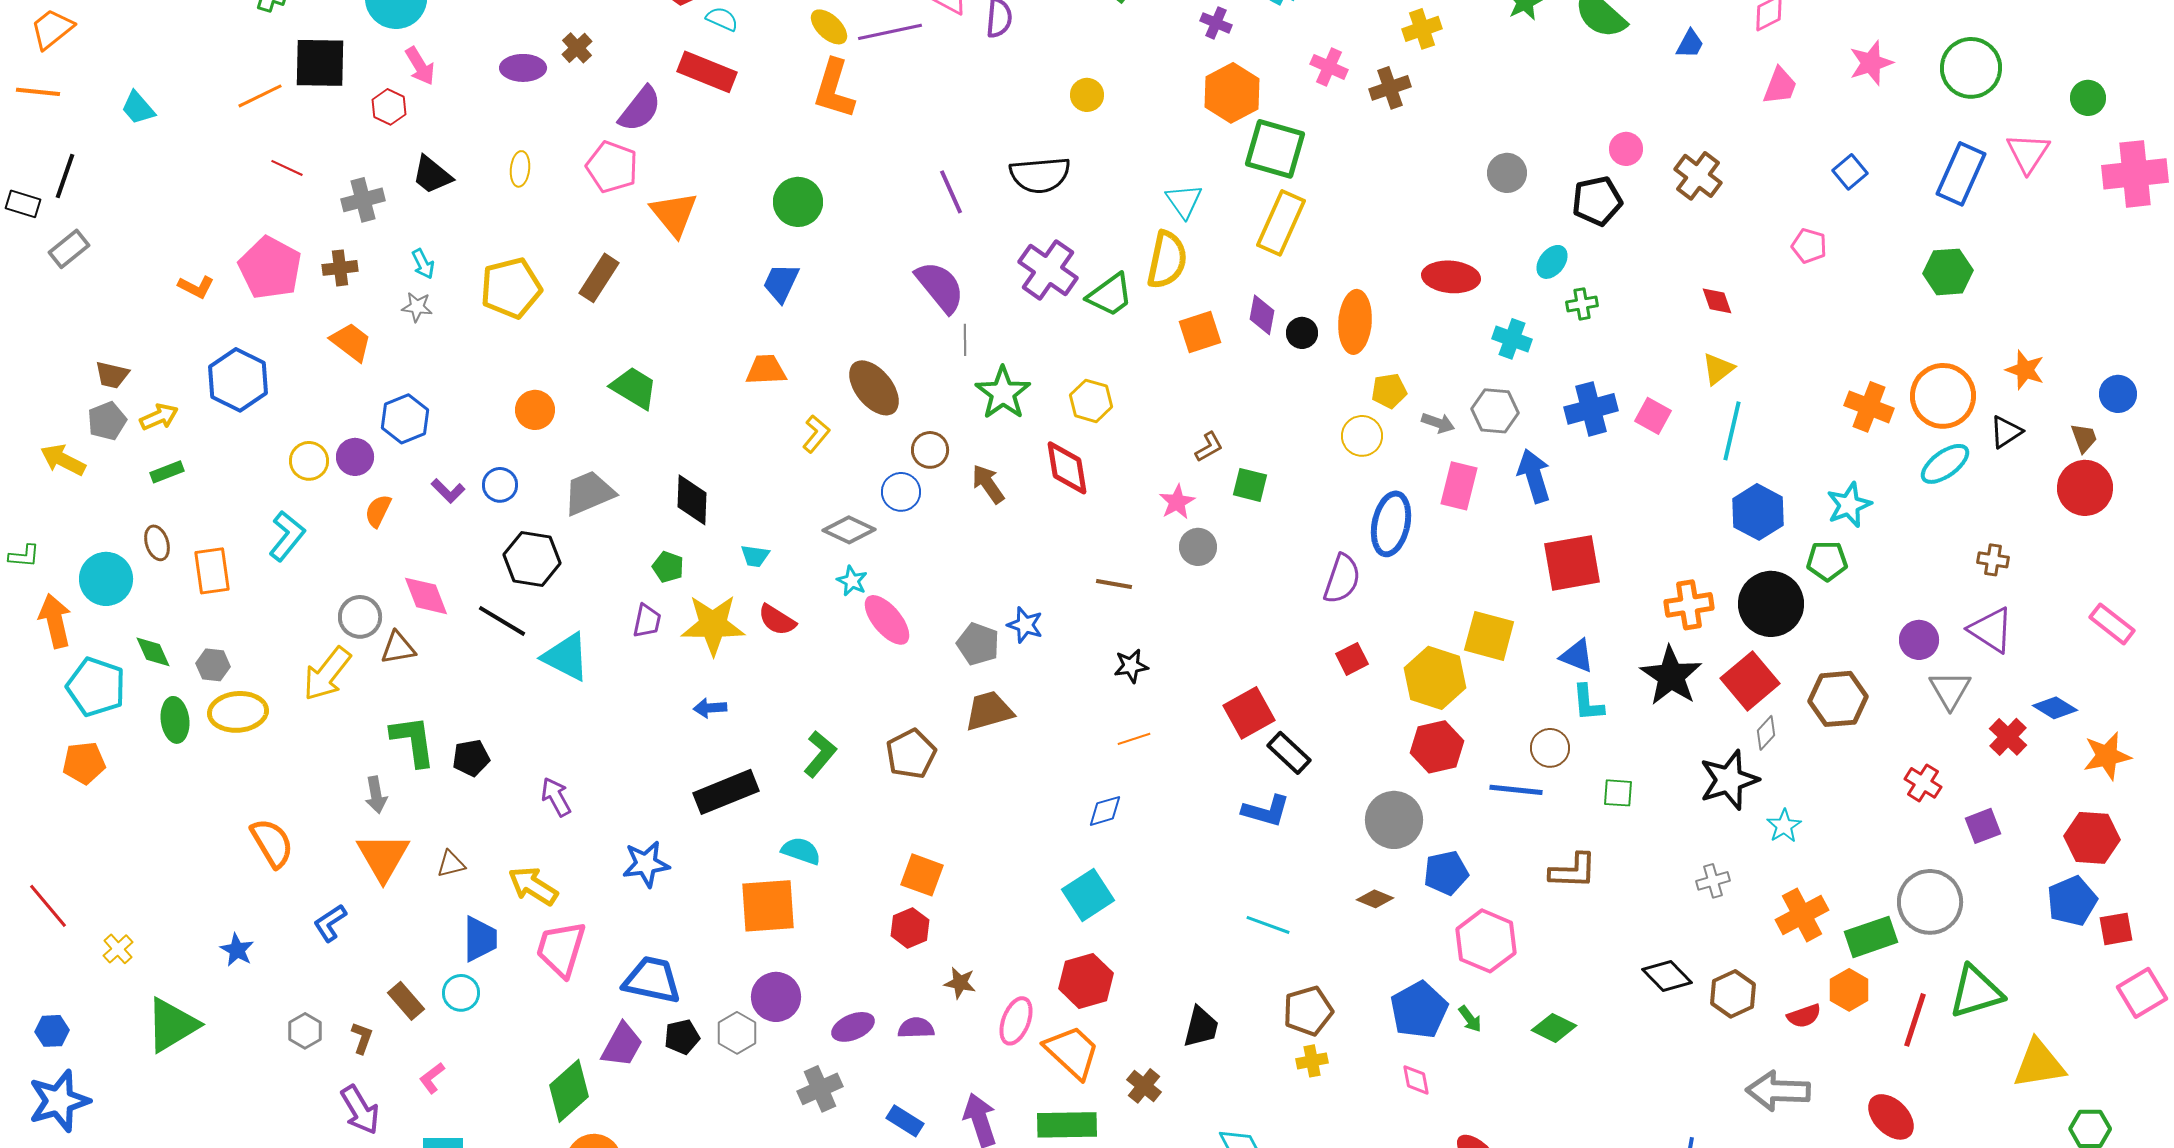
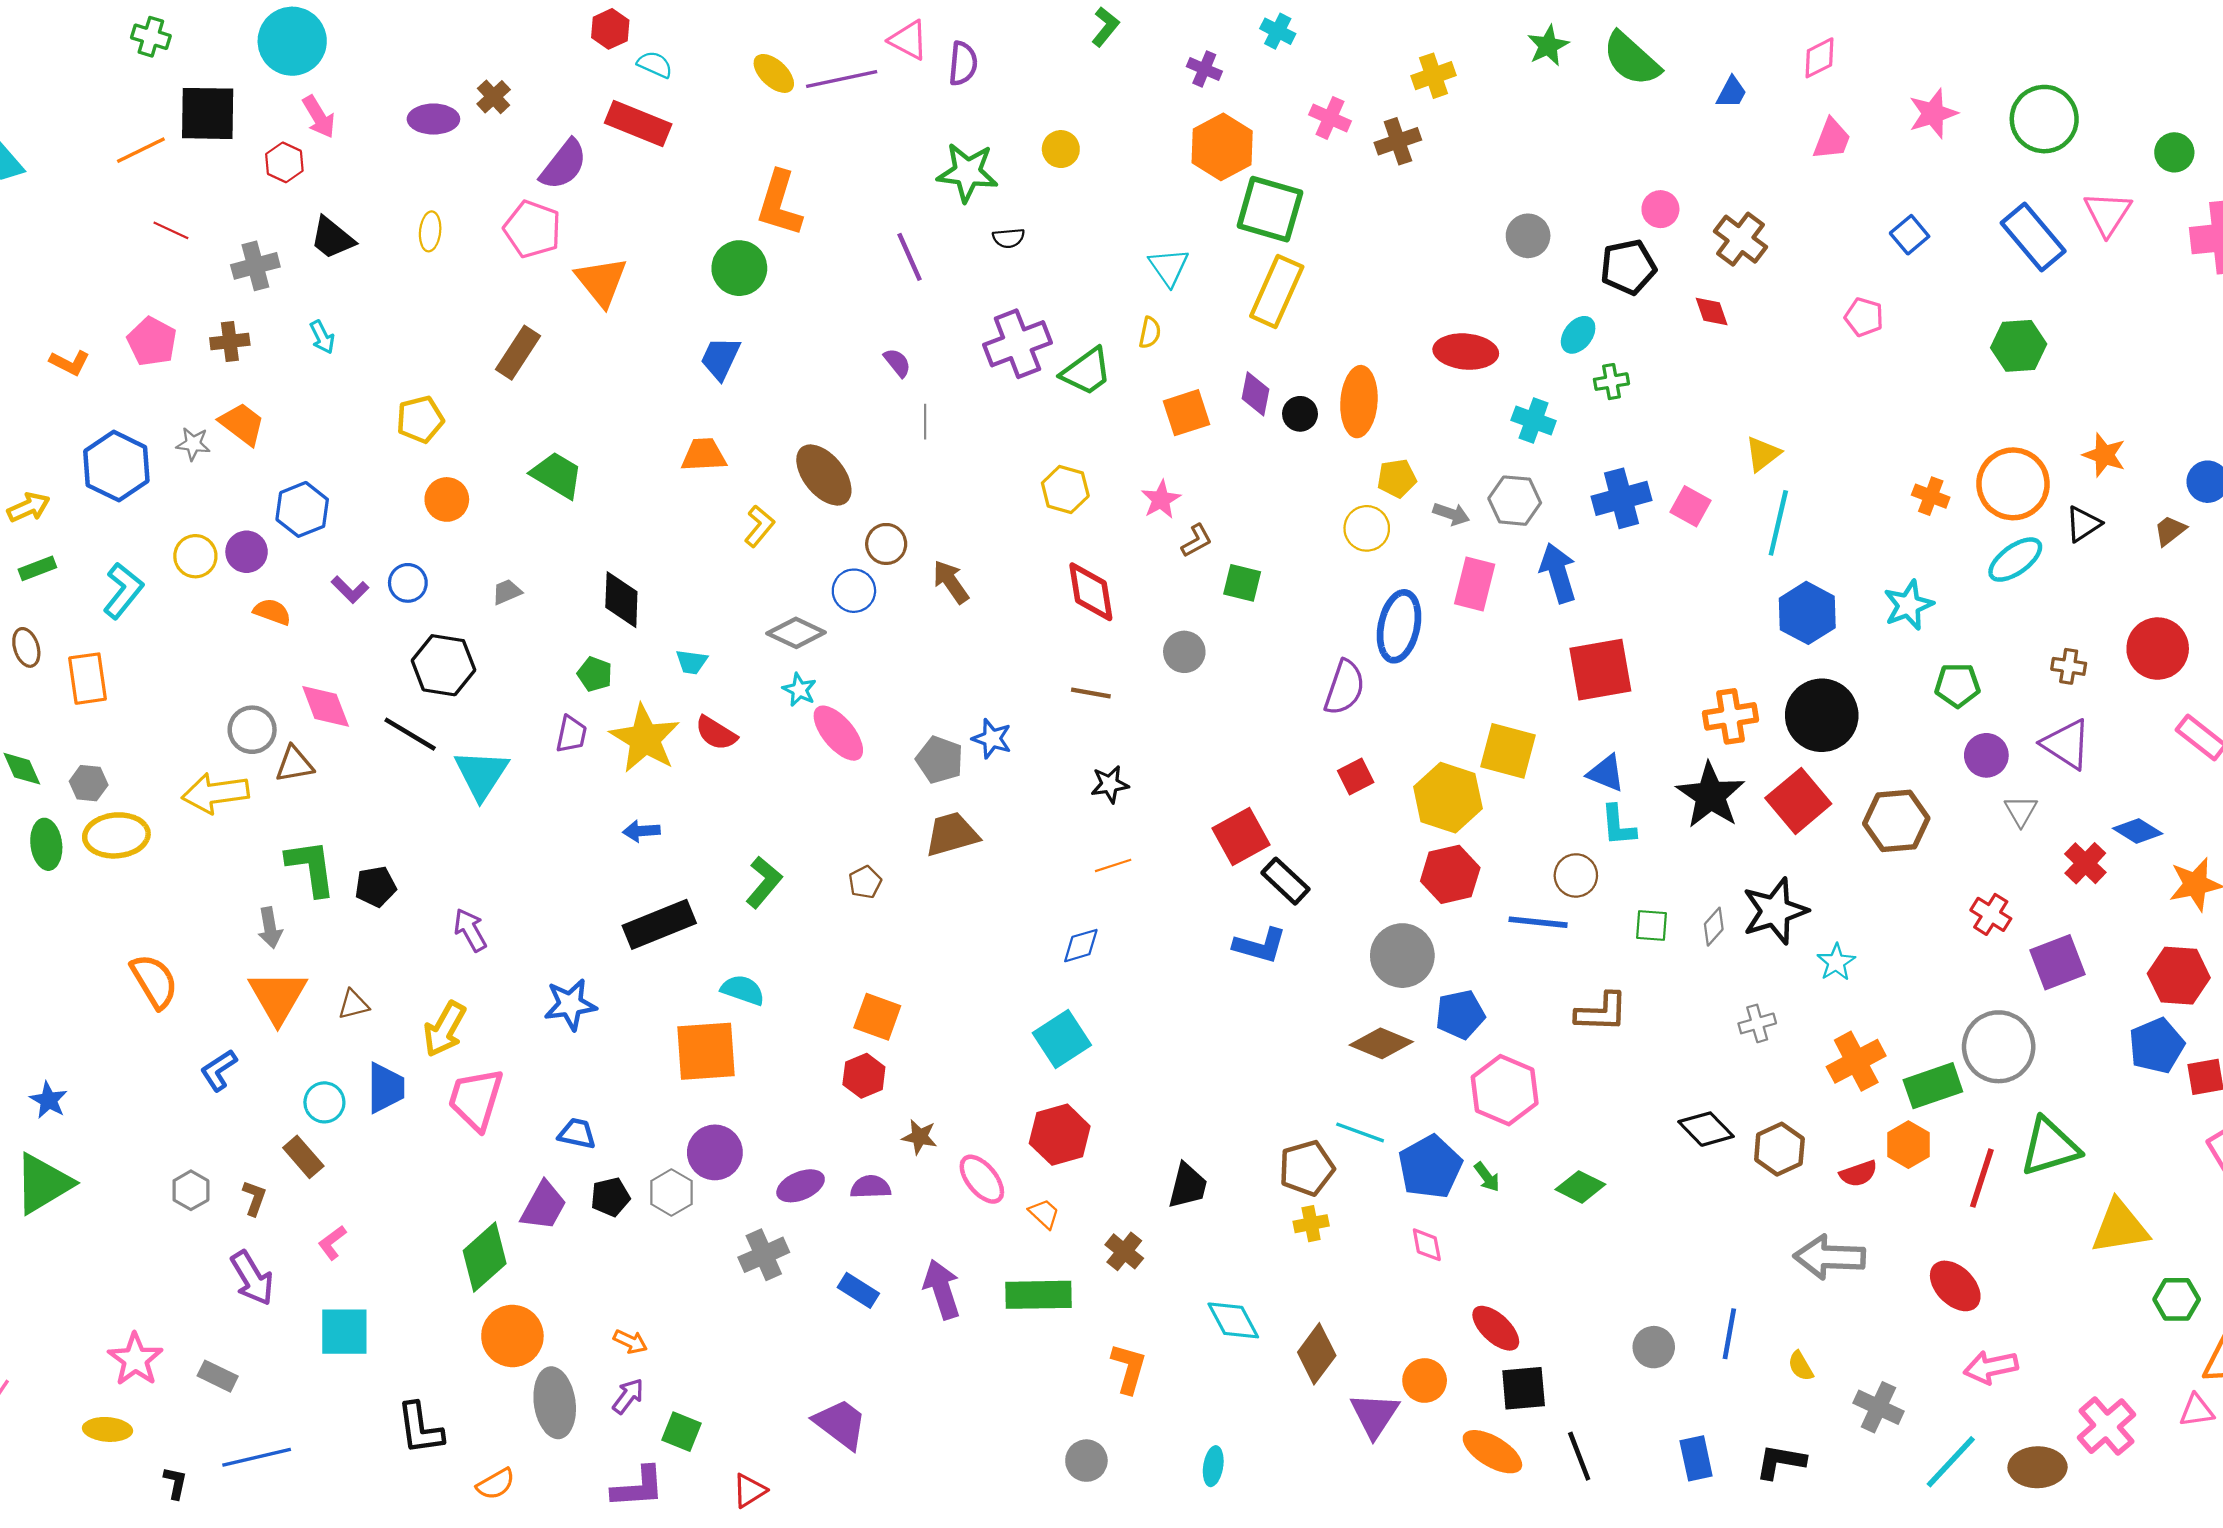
orange L-shape: (834, 89) -> (779, 204), moved
blue rectangle: (1961, 174) -> (2033, 237), turned -64
black semicircle: (1040, 175) -> (1009, 238), size x0.5
yellow semicircle: (1167, 260) -> (1150, 333), size x0.5
pink pentagon: (270, 268) -> (152, 342), size x0.7
purple cross: (1048, 270) -> (1017, 344), turned 34
purple semicircle: (940, 287) -> (897, 363), size x0.5
yellow pentagon: (511, 288) -> (420, 419), moved, size x0.7
red diamond: (1717, 301) -> (1712, 311), moved
gray star: (417, 307) -> (193, 444), moved
green star: (1003, 393) -> (967, 172), moved, turned -30
orange cross: (1869, 407) -> (1931, 496), size x0.7
brown trapezoid: (2084, 438) -> (2170, 531), turned -108
red diamond: (1067, 468) -> (1091, 592), moved
red circle: (2085, 488) -> (2158, 649), moved
gray trapezoid: (589, 493) -> (507, 592), size x0.5
pink star: (1177, 502) -> (1161, 499), moved
orange semicircle: (378, 511) -> (272, 612), turned 84
cyan L-shape: (287, 536) -> (123, 591), moved
green pentagon: (1827, 561) -> (1957, 685), moved
yellow star: (713, 625) -> (645, 739), turned 30
cyan triangle: (566, 657) -> (481, 774), turned 36
yellow arrow: (327, 674) -> (215, 793), turned 44
gray triangle: (1950, 690) -> (2021, 811), size x0.7
gray diamond: (1766, 733) -> (1714, 927), moved
brown pentagon: (911, 754) -> (865, 882), size x0.6
purple square: (1983, 826) -> (2058, 962), size x1.4
yellow arrow: (533, 886) -> (445, 1029), turned -93
brown diamond: (1375, 899) -> (1381, 1043), size x1.5
cyan line: (1268, 925) -> (1360, 1132), moved
blue star: (237, 950) -> (49, 1100), moved
blue trapezoid: (652, 980) -> (577, 1134), size x0.6
cyan circle: (461, 993) -> (324, 1102), moved
pink ellipse: (1016, 1021) -> (982, 1179), turned -60
orange trapezoid: (1072, 1052) -> (1044, 1214), size x0.5

